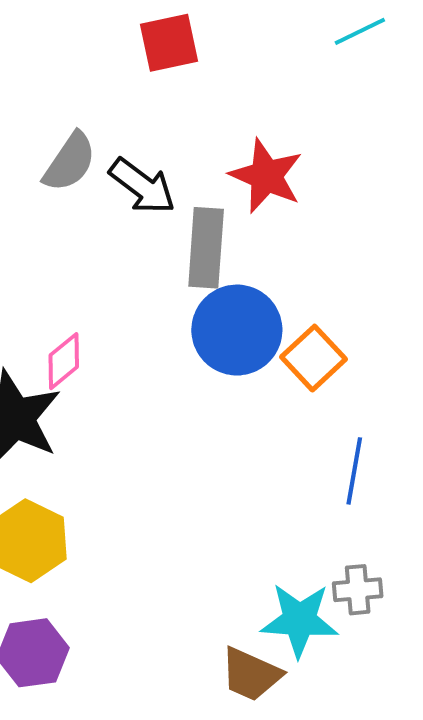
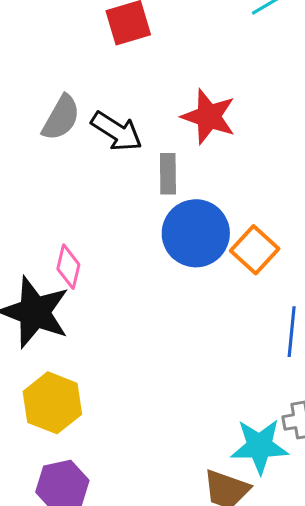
gray rectangle: (206, 248) -> (168, 174), size x0.7
pink diamond: (64, 361) -> (68, 267), turned -33

